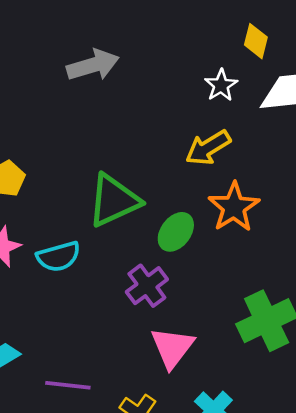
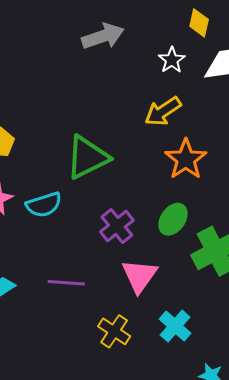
gray arrow: (93, 65) -> (103, 36), moved
green ellipse: (176, 232) -> (173, 219), moved
purple line: (68, 385) -> (66, 283), moved

